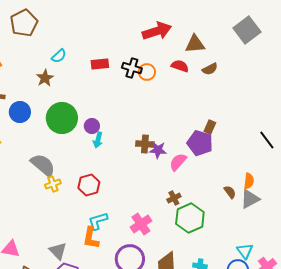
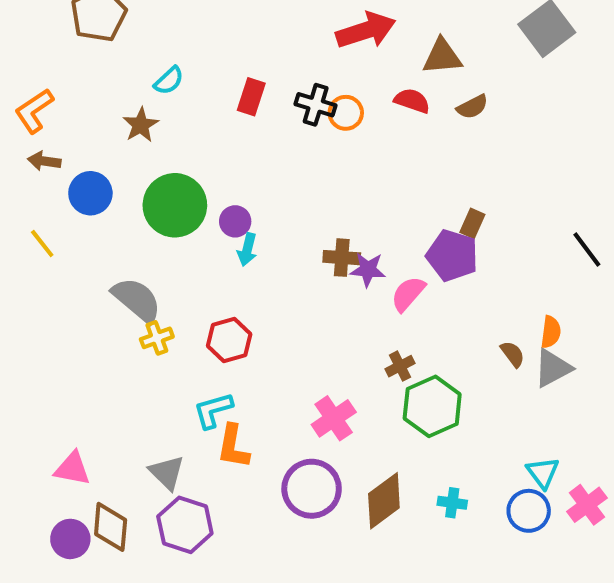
red rectangle: (100, 64) -> (251, 97), turned -66
cyan L-shape: (98, 221) -> (213, 410), moved

